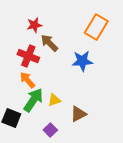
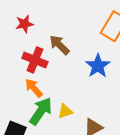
red star: (34, 25) -> (24, 24), moved
blue star: (82, 61) -> (98, 66), turned -30

